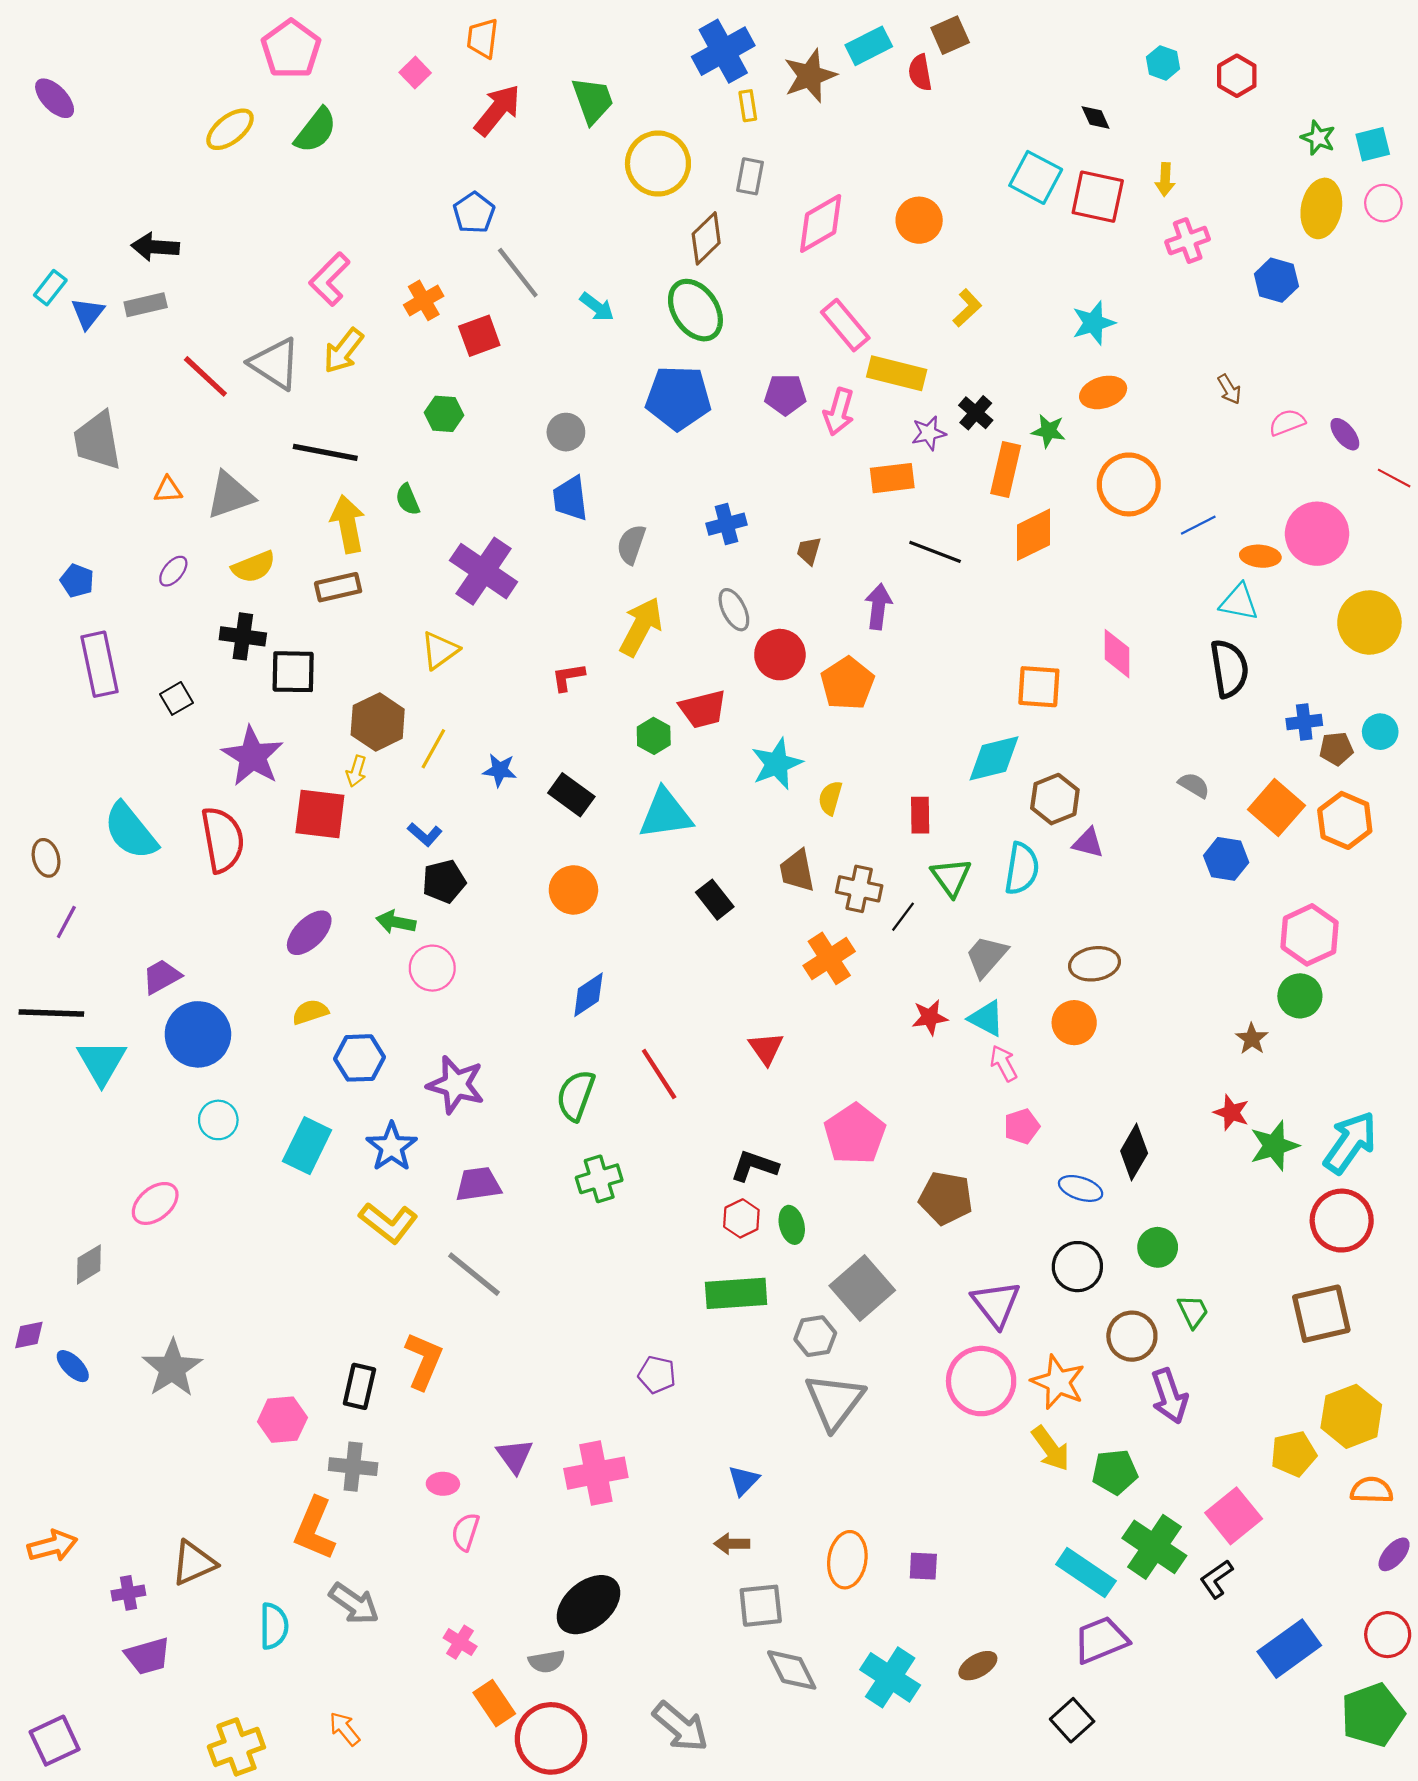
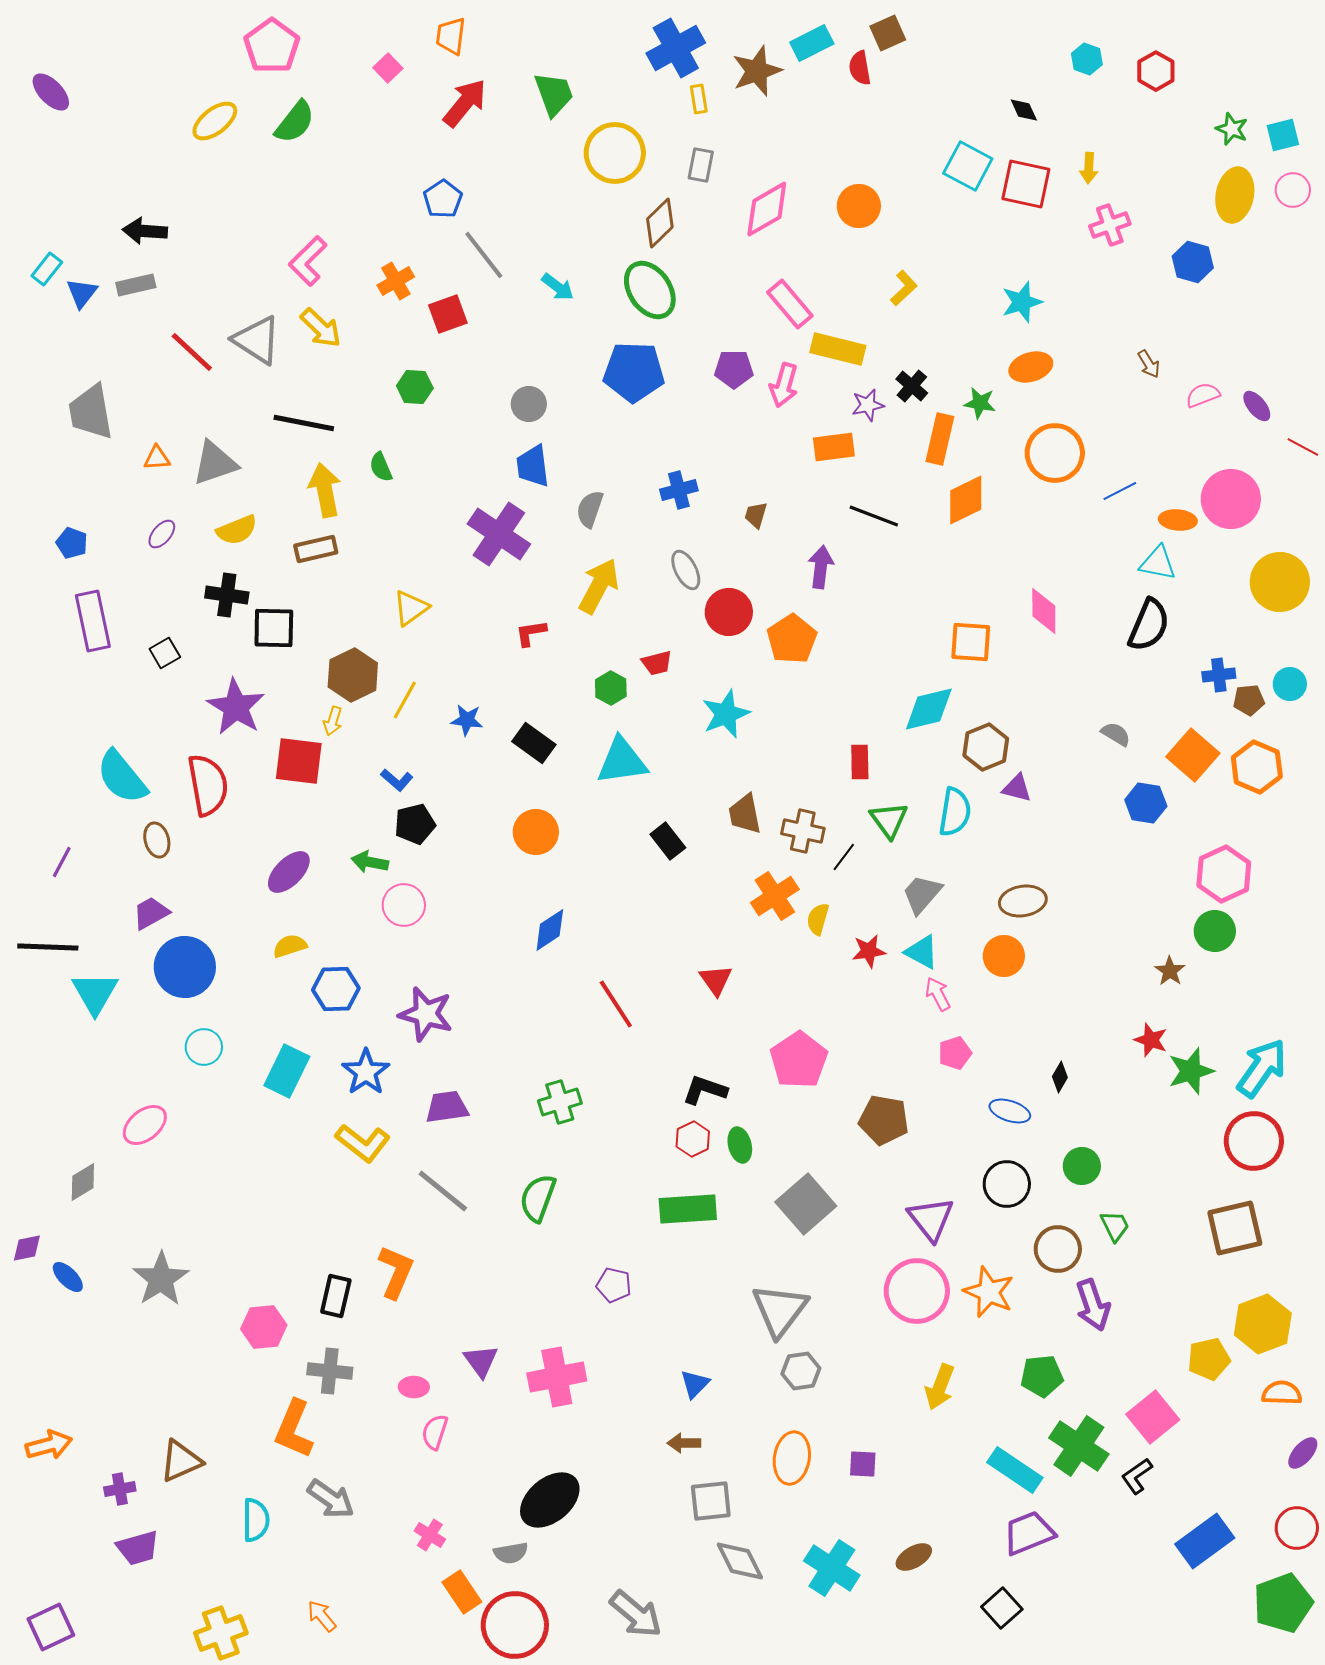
yellow arrow: (343, 351) -> (321, 328), turned -84
purple cross: (484, 571) -> (499, 534), moved
black semicircle: (1229, 668) -> (1149, 625), turned 32
red trapezoid: (703, 709) -> (657, 663), size x0.7
yellow semicircle: (830, 798) -> (818, 919), moved
brown ellipse: (46, 858) -> (157, 840), moved
green semicircle: (576, 1095) -> (538, 1198), moved
black diamond: (1134, 1152) -> (1060, 1077), size x0.6
gray hexagon: (815, 1336) -> (801, 1371), moved
yellow arrow: (1051, 1448) -> (940, 1387), moved, turned 57

